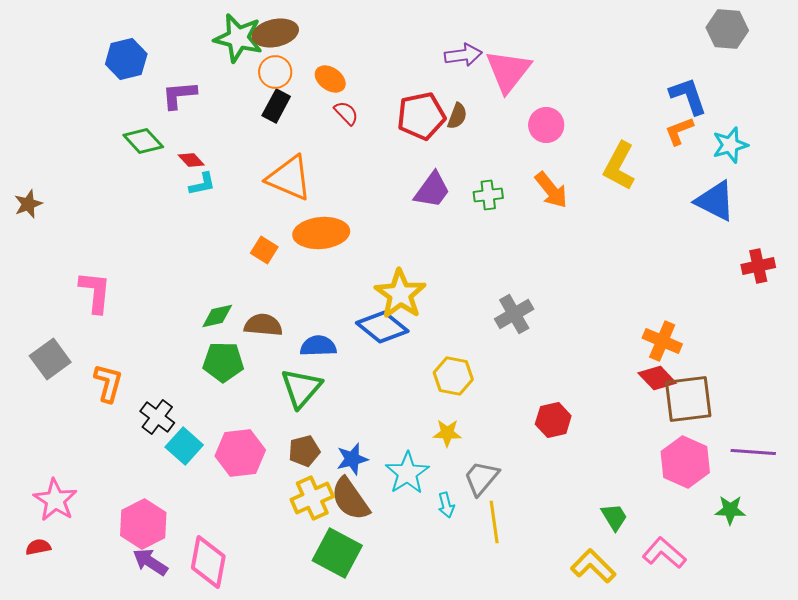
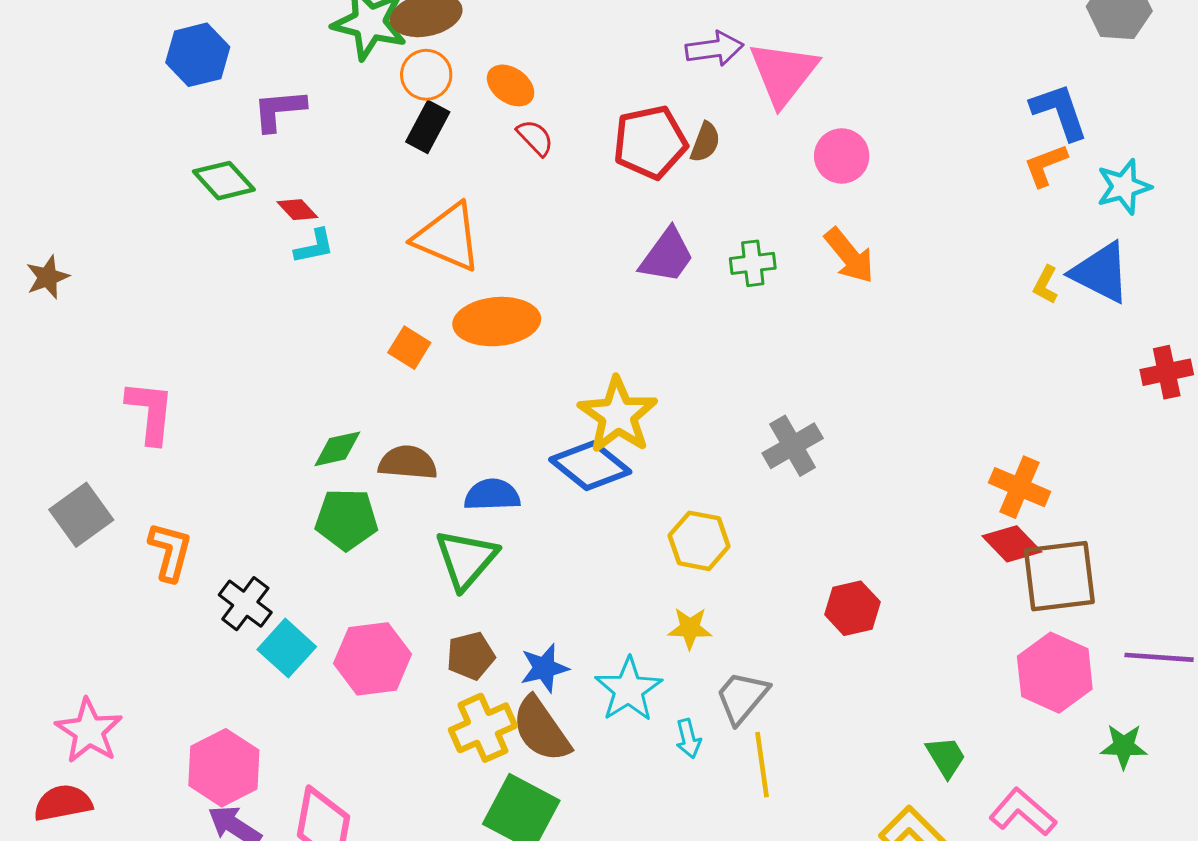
yellow L-shape: (619, 166) -> (1046, 285), moved, size x0.5
red semicircle: (38, 547) -> (63, 803), size x1.5

